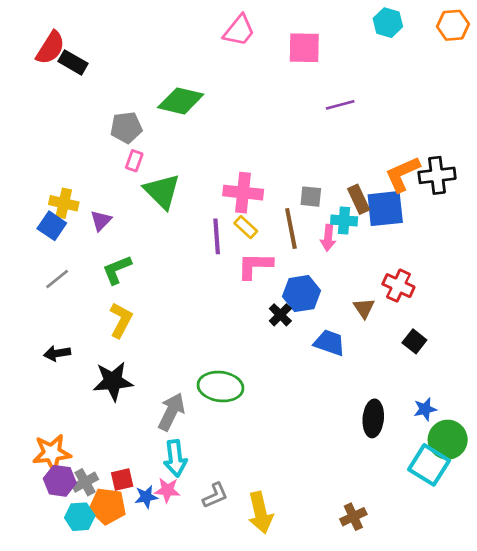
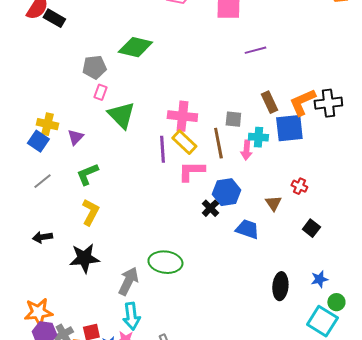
brown rectangle: (359, 199) -> (269, 102), moved
yellow rectangle: (246, 227) -> (184, 142), size x1.4
red cross: (398, 286) -> (299, 186), size x0.7
green circle: (448, 440) -> (336, 302), size x0.6

